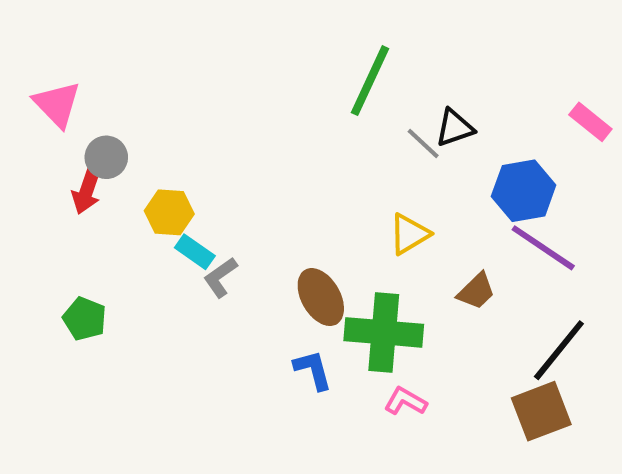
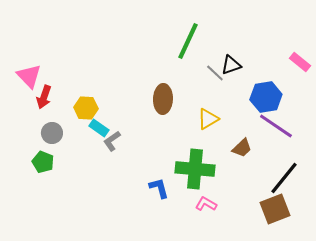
pink triangle: (57, 104) -> (29, 76), moved
gray circle: (106, 157) -> (52, 133), moved
brown ellipse: (321, 297) -> (163, 99), moved, turned 32

